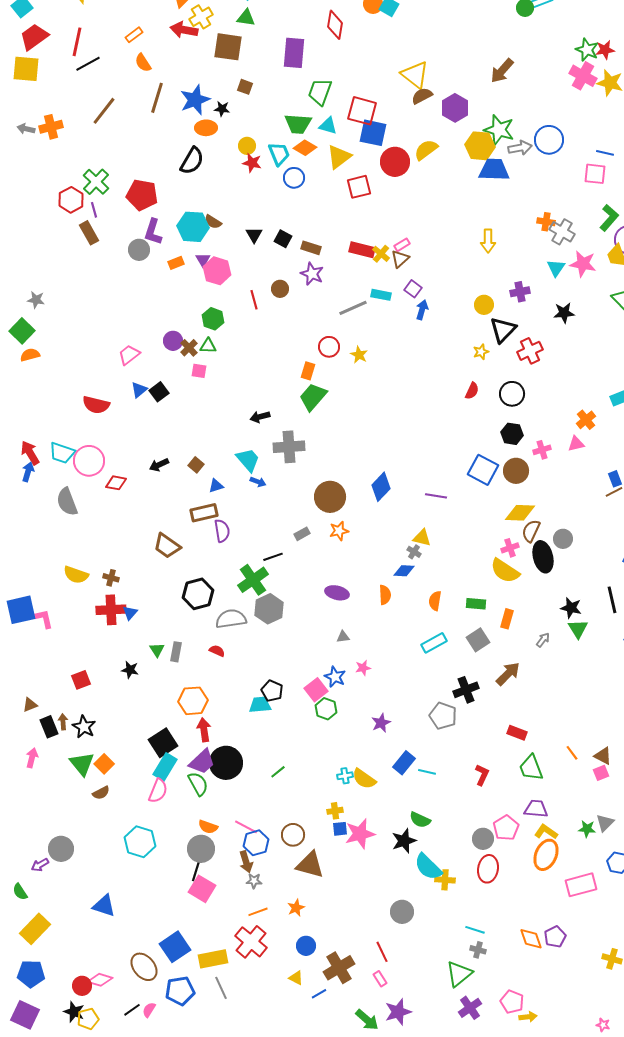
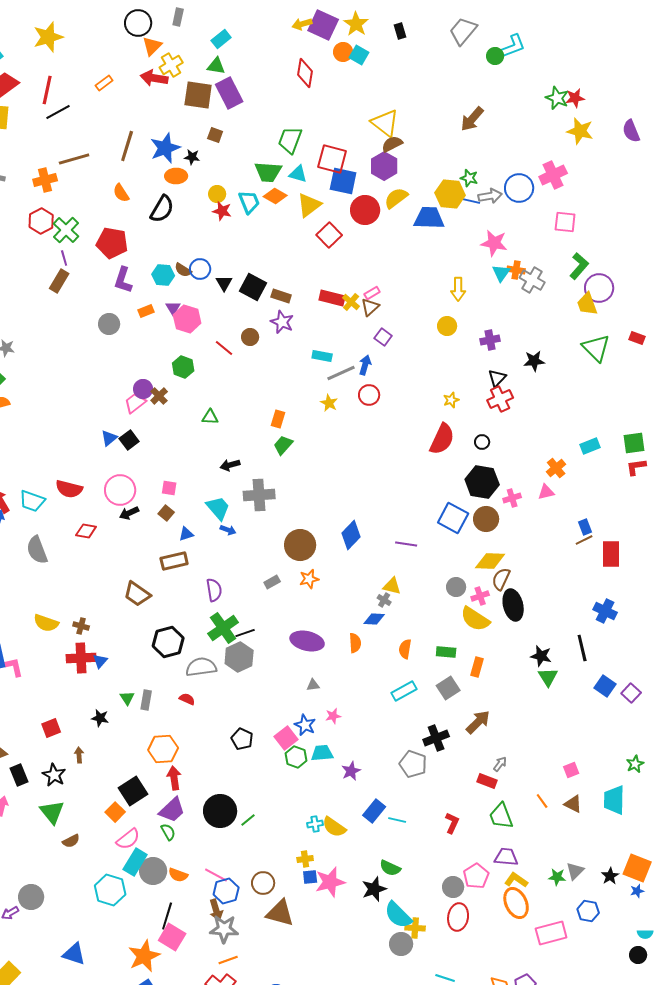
purple rectangle: (294, 53) -> (229, 93), moved, turned -32
orange semicircle: (143, 63) -> (121, 193), moved
pink cross: (583, 76) -> (553, 175), moved, turned 36
purple hexagon: (455, 108) -> (384, 166), moved
brown line: (104, 111) -> (74, 159), turned 36
orange cross: (51, 127) -> (45, 180), moved
green star: (499, 130) -> (469, 178), size x0.6
blue line: (605, 153) -> (471, 201), moved
blue trapezoid: (494, 170) -> (429, 218), moved
blue circle: (294, 178) -> (200, 269), moved
red square: (359, 187) -> (329, 235), turned -30
red hexagon: (71, 200) -> (41, 221), moved
cyan hexagon: (193, 227) -> (163, 275), size x0.7
brown rectangle: (89, 233) -> (59, 281), turned 60
black square: (283, 239) -> (253, 287), size x1.5
gray circle: (139, 250) -> (109, 324), moved
pink star: (583, 264) -> (494, 243), moved
cyan triangle: (556, 268) -> (501, 273), moved
cyan rectangle: (381, 295) -> (322, 356), moved
red line: (254, 300) -> (224, 348), turned -36
yellow circle: (484, 305) -> (447, 326), moved
gray line: (353, 308) -> (341, 373), moved
blue arrow: (422, 310) -> (365, 365), moved
black triangle: (503, 330) -> (497, 378), moved, size x0.7
green triangle: (208, 346) -> (210, 417), moved
red circle: (329, 347) -> (369, 395), moved
pink trapezoid: (129, 355) -> (135, 403), moved
pink square: (199, 371) -> (169, 488), moved
red semicircle: (472, 391) -> (442, 439), size x1.8
black circle: (512, 394) -> (482, 442), size x0.6
green trapezoid: (313, 397) -> (283, 445), size x0.7
red semicircle: (96, 405) -> (69, 489), moved
black hexagon: (512, 434) -> (482, 482), size x1.5
pink circle: (89, 461) -> (120, 490), moved
purple semicircle: (222, 531) -> (214, 590), moved
gray circle: (563, 539) -> (456, 587), moved
black line: (273, 557) -> (245, 633), moved
purple ellipse: (337, 593) -> (307, 641), size x1.4
gray arrow: (543, 640) -> (500, 764), moved
cyan trapezoid: (260, 705) -> (322, 753), moved
brown arrow: (63, 722) -> (79, 755), moved
black circle: (226, 763) -> (220, 811), moved
orange square: (104, 764) -> (115, 812), moved
cyan rectangle: (165, 767) -> (135, 862), moved
pink square: (601, 773) -> (571, 770), moved
green semicircle: (198, 784) -> (168, 832), size x0.7
pink semicircle: (158, 791) -> (128, 839), turned 30
gray circle: (201, 849) -> (153, 871), moved
orange ellipse: (546, 855) -> (516, 903), turned -48
gray star: (254, 881) -> (224, 929), size x1.8
orange star: (296, 908) -> (144, 956), moved, size x1.8
gray circle: (402, 912) -> (401, 944), moved

